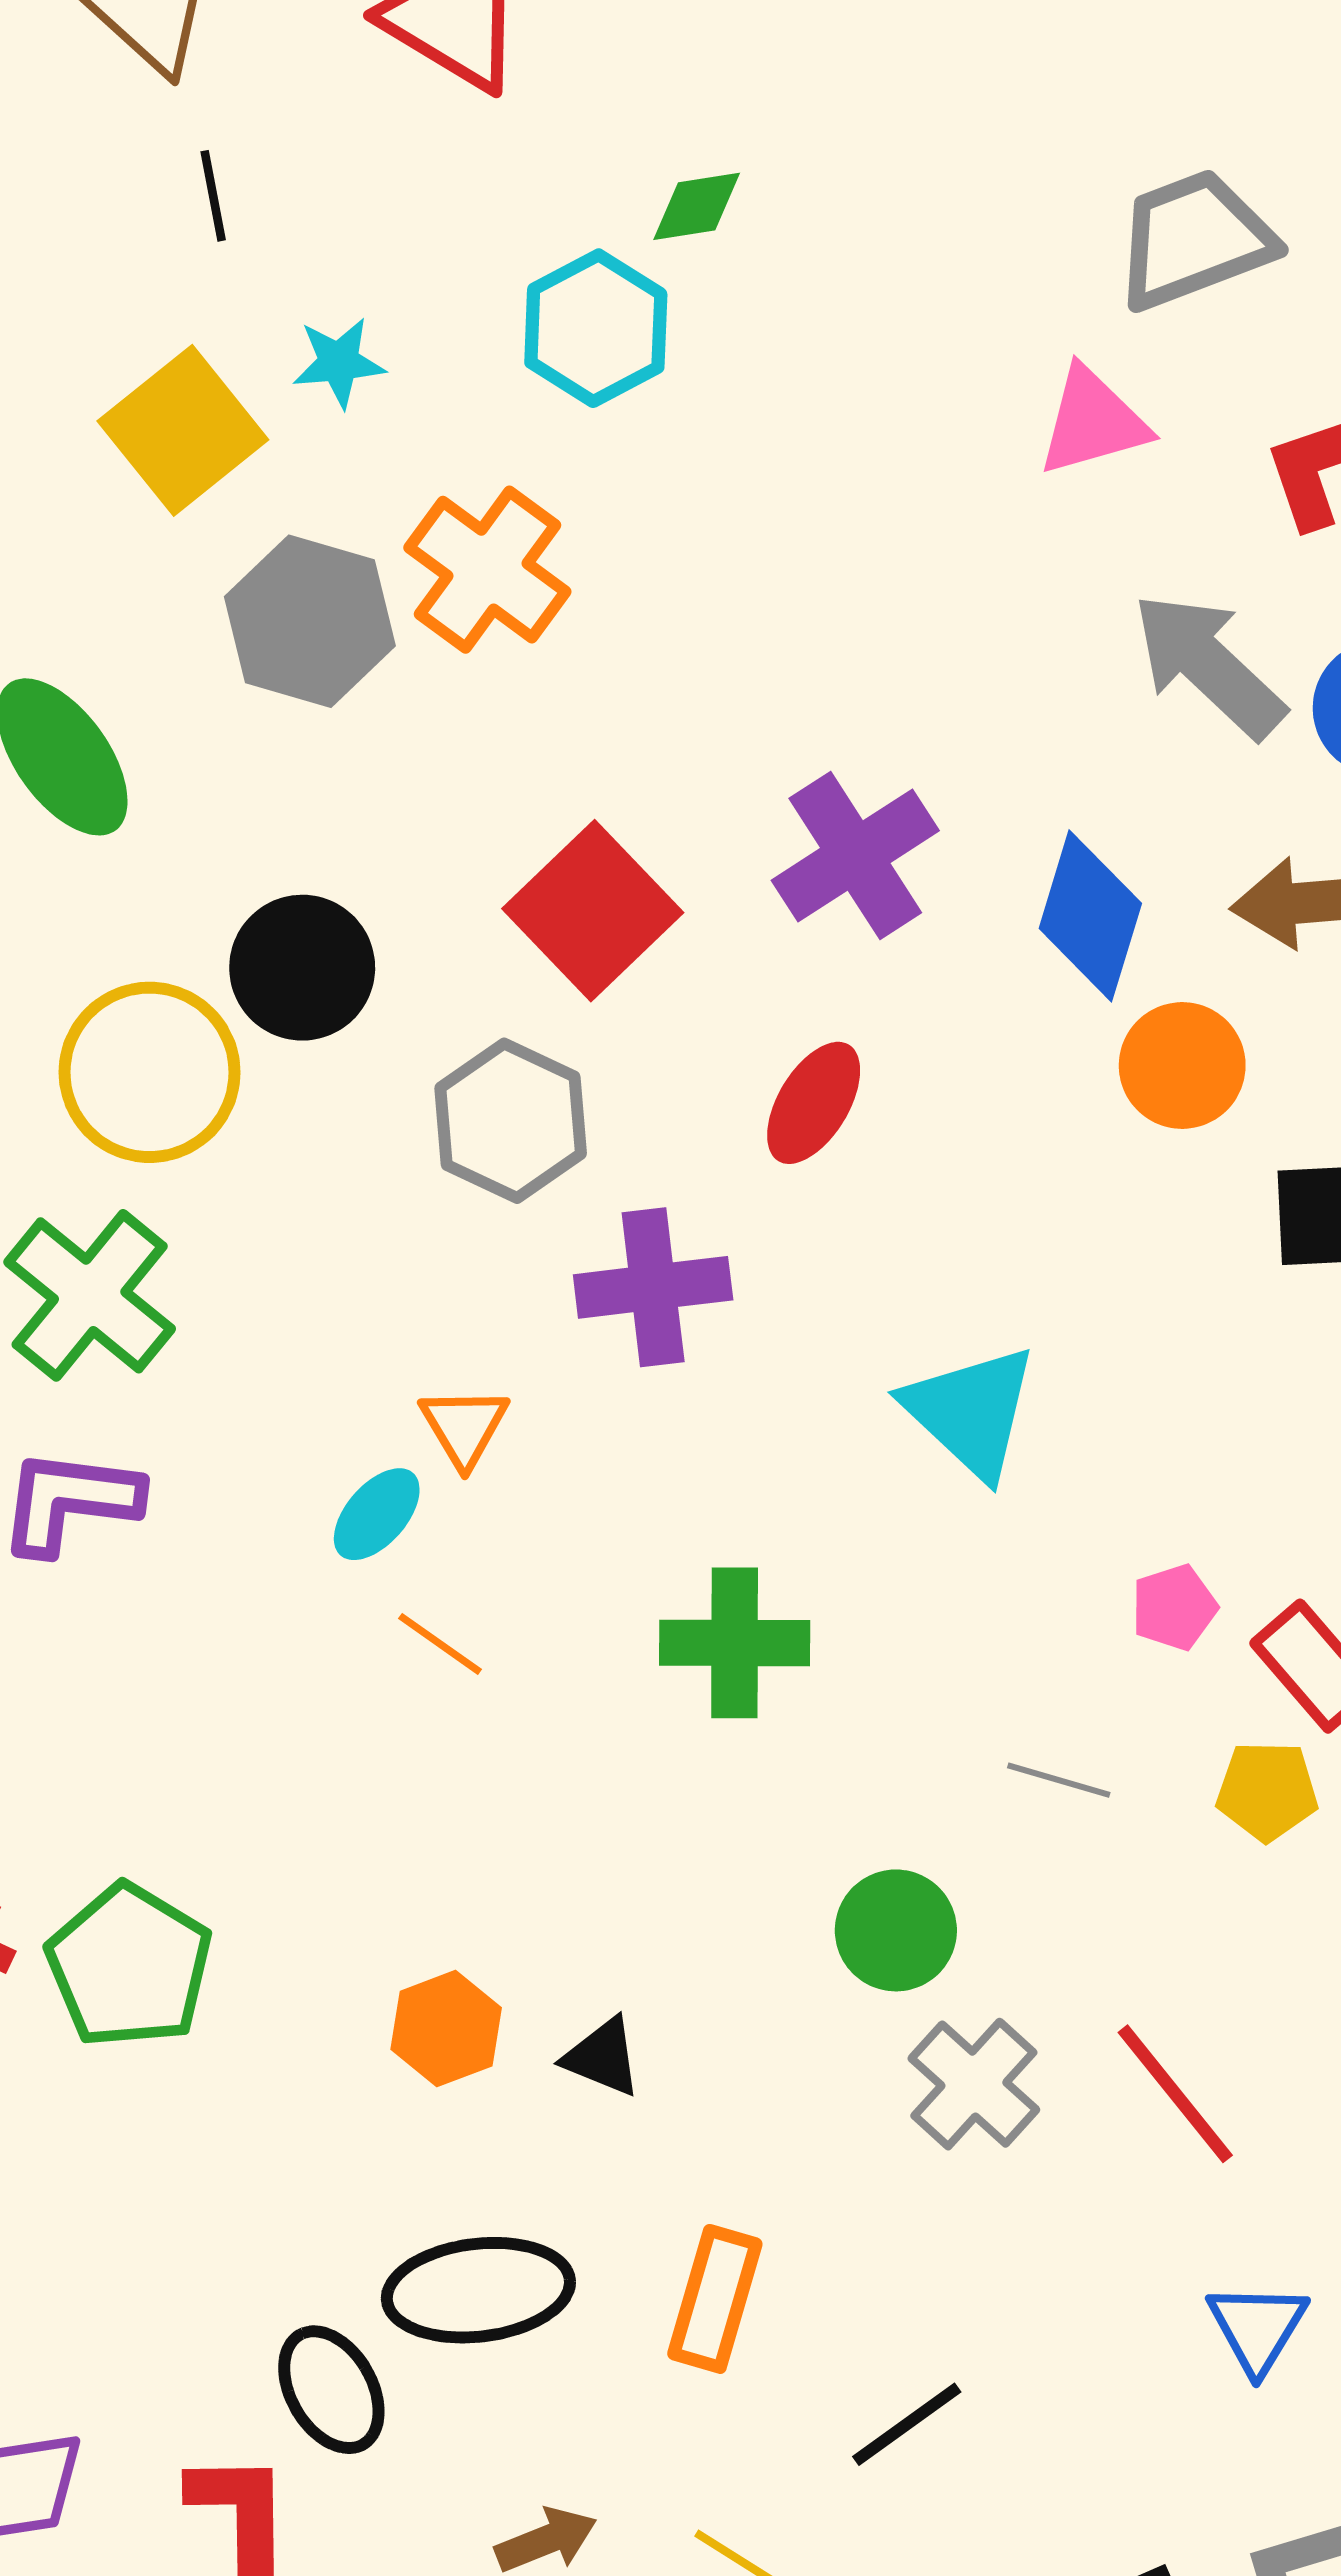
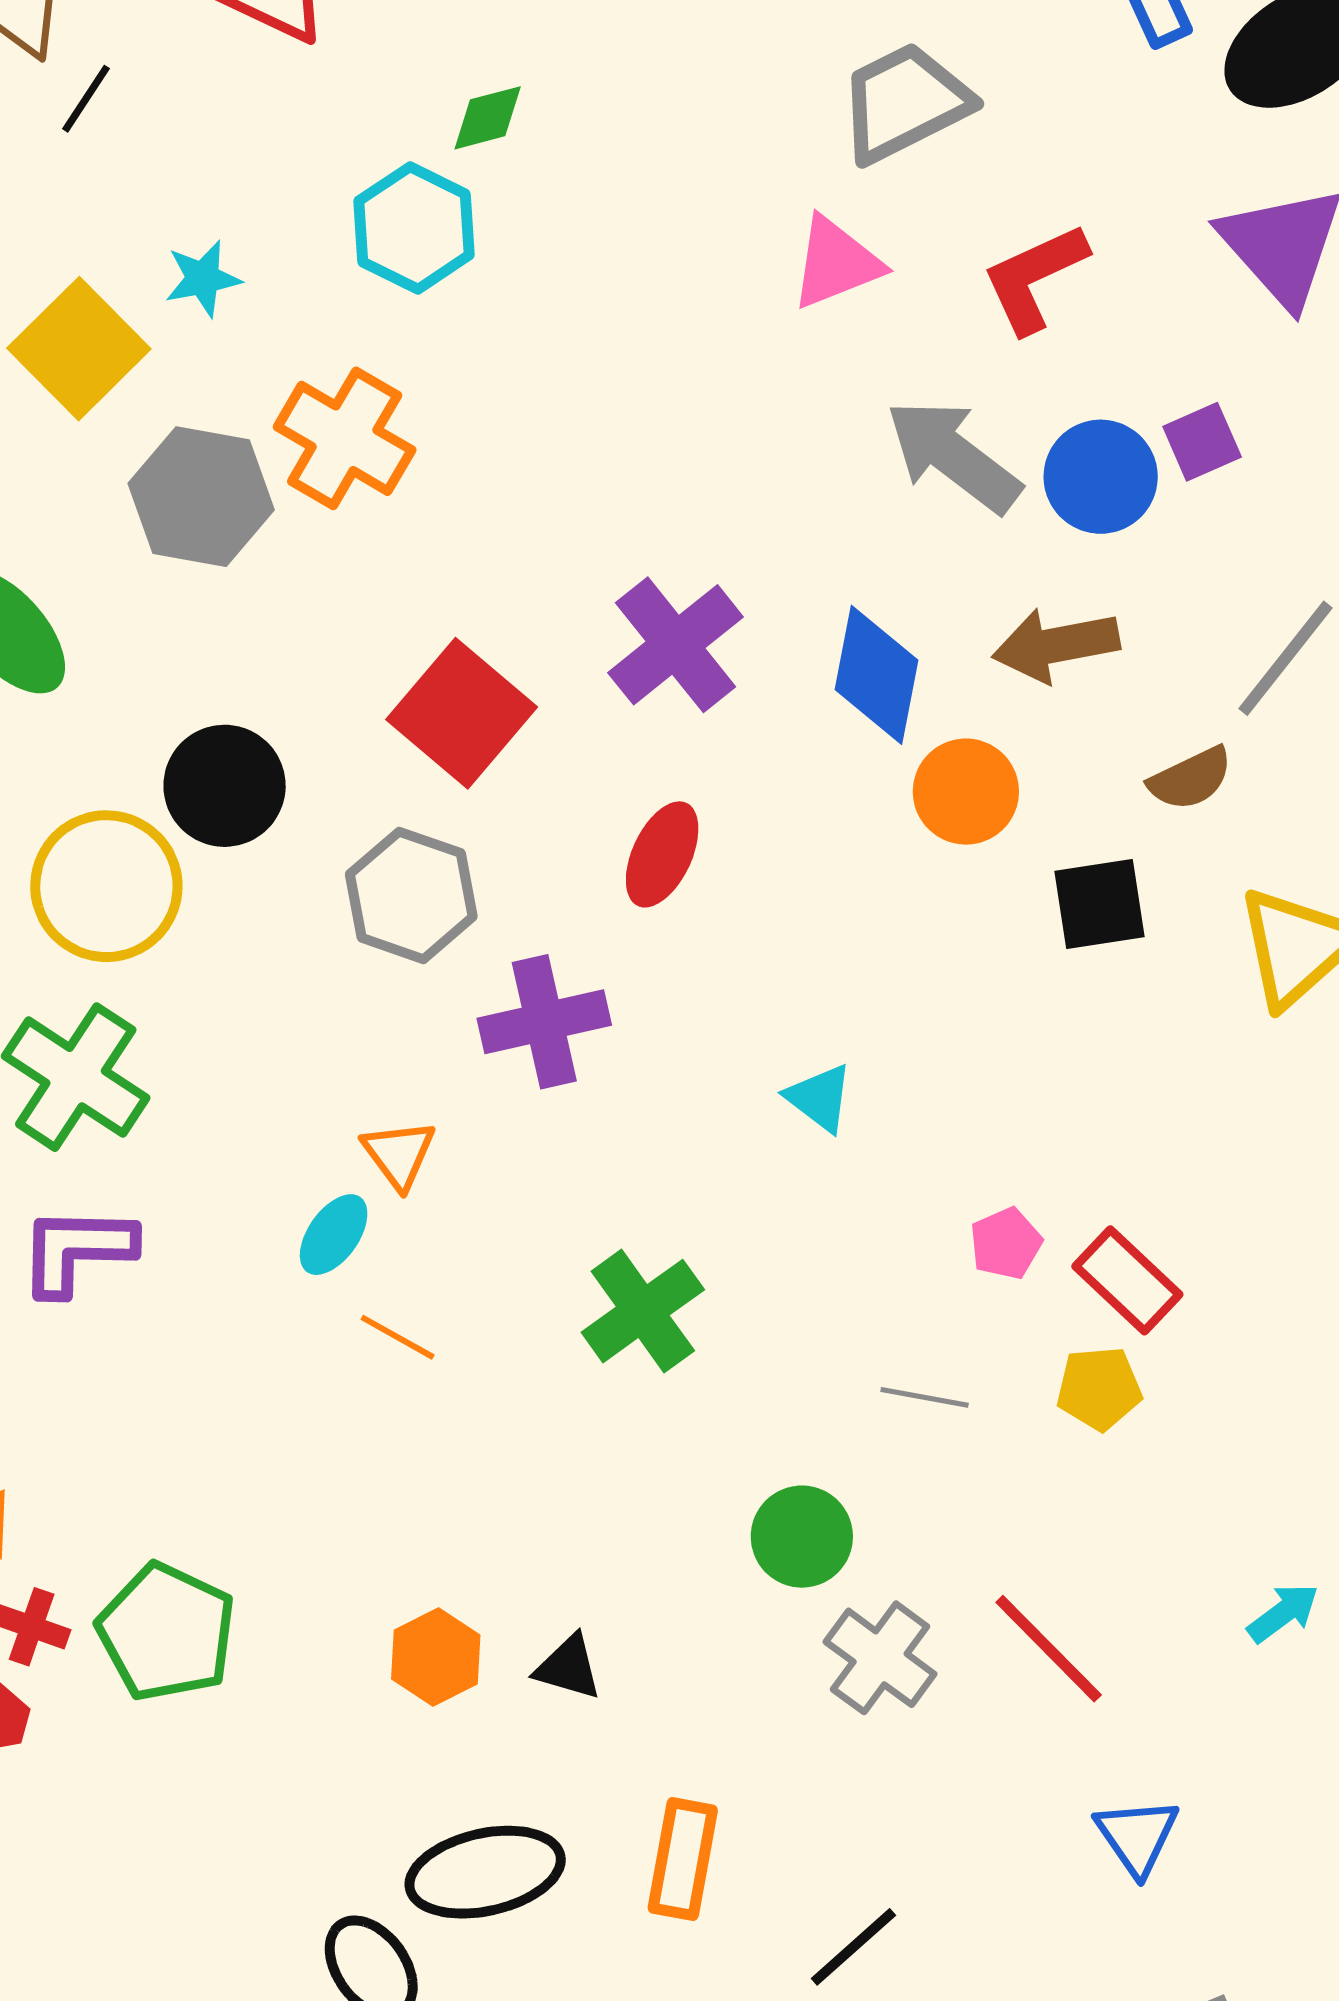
black line: (213, 196) -> (86, 99), moved, turned 50
cyan triangle: (971, 1411) -> (819, 1098), size x0.6
green cross: (735, 1643) -> (643, 1311), turned -30

